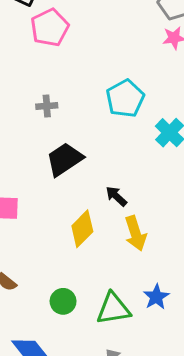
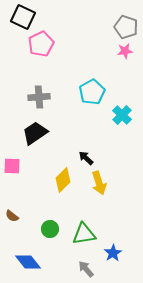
gray cross: (47, 106) -> (39, 97), size x1.5
black trapezoid: (65, 159) -> (35, 133), moved
blue star: (156, 297) -> (113, 253), moved

